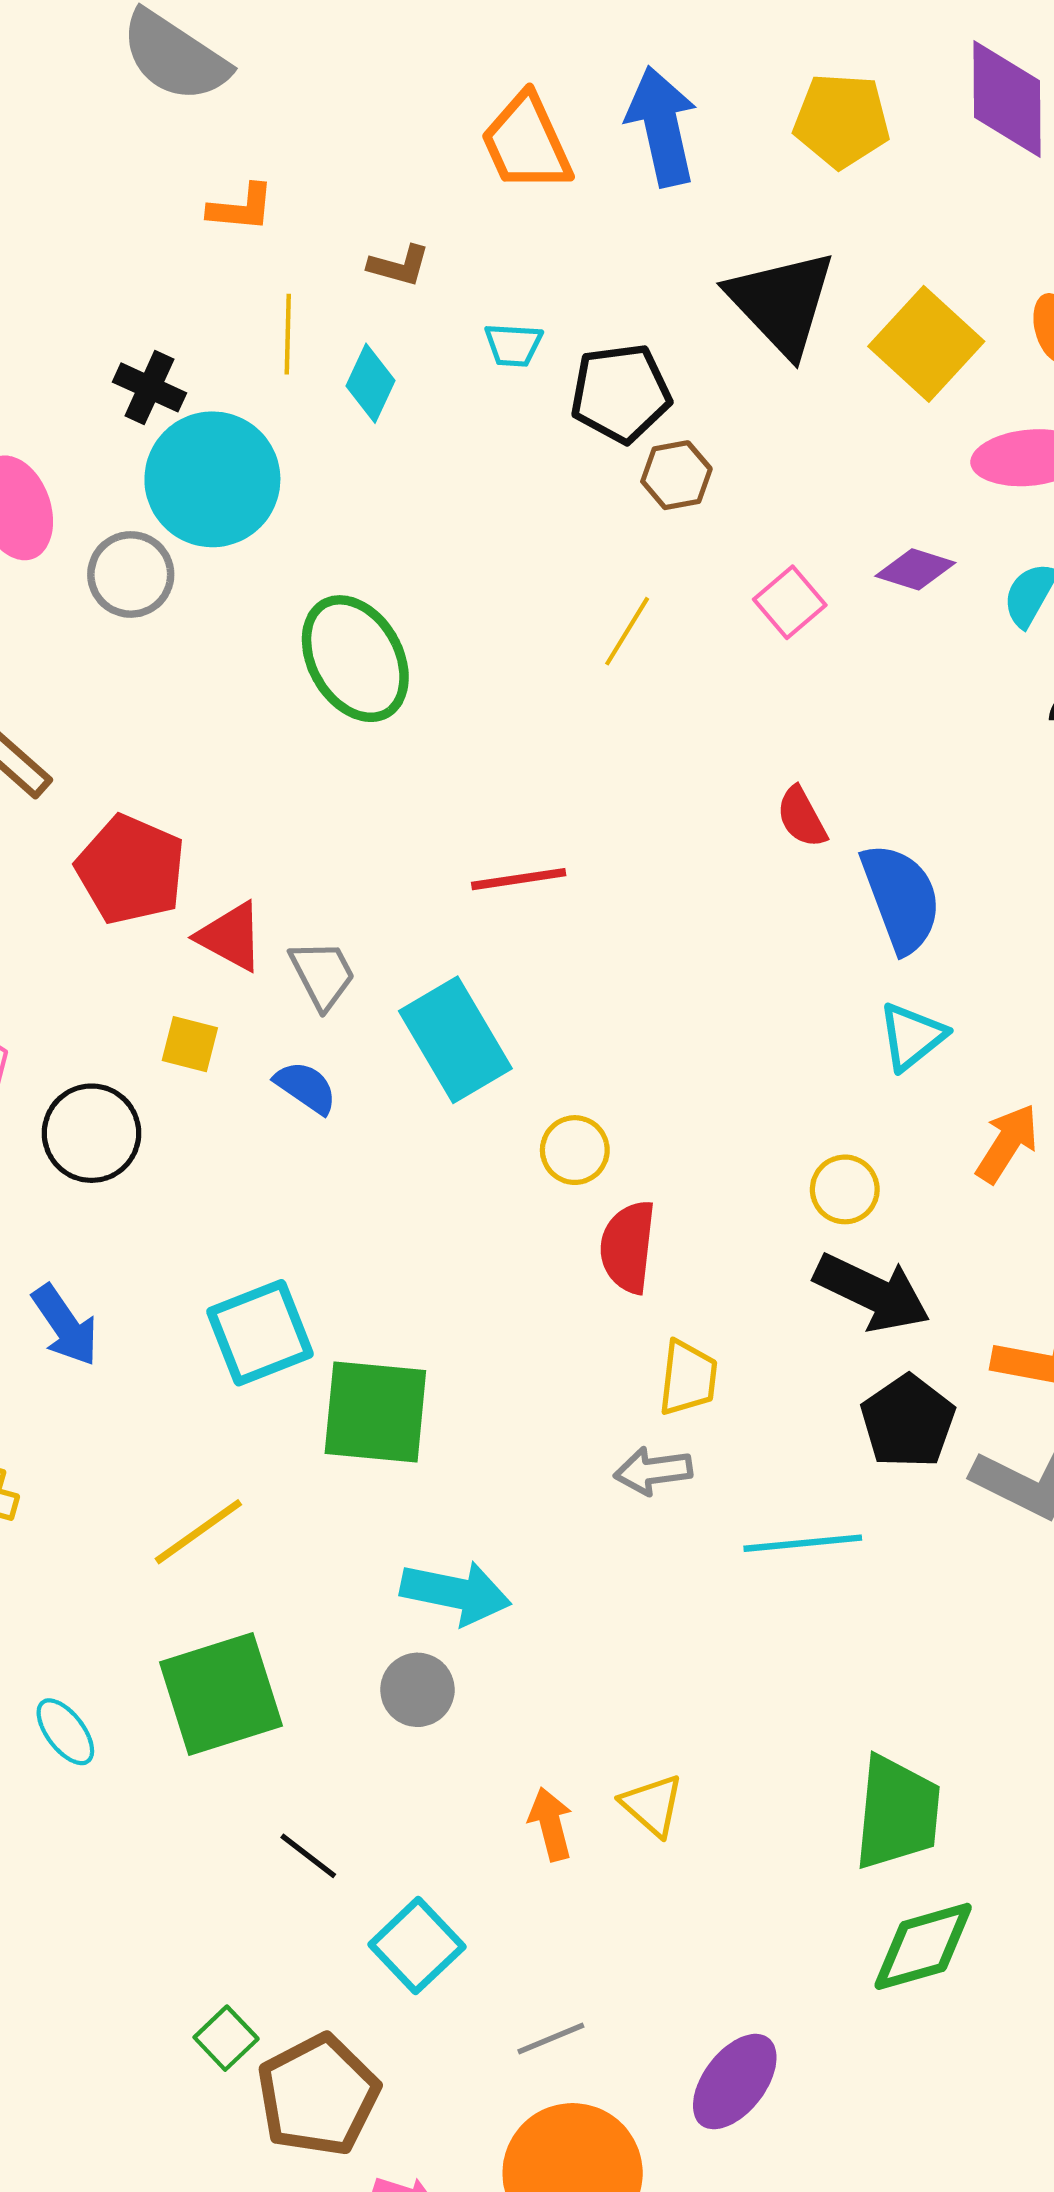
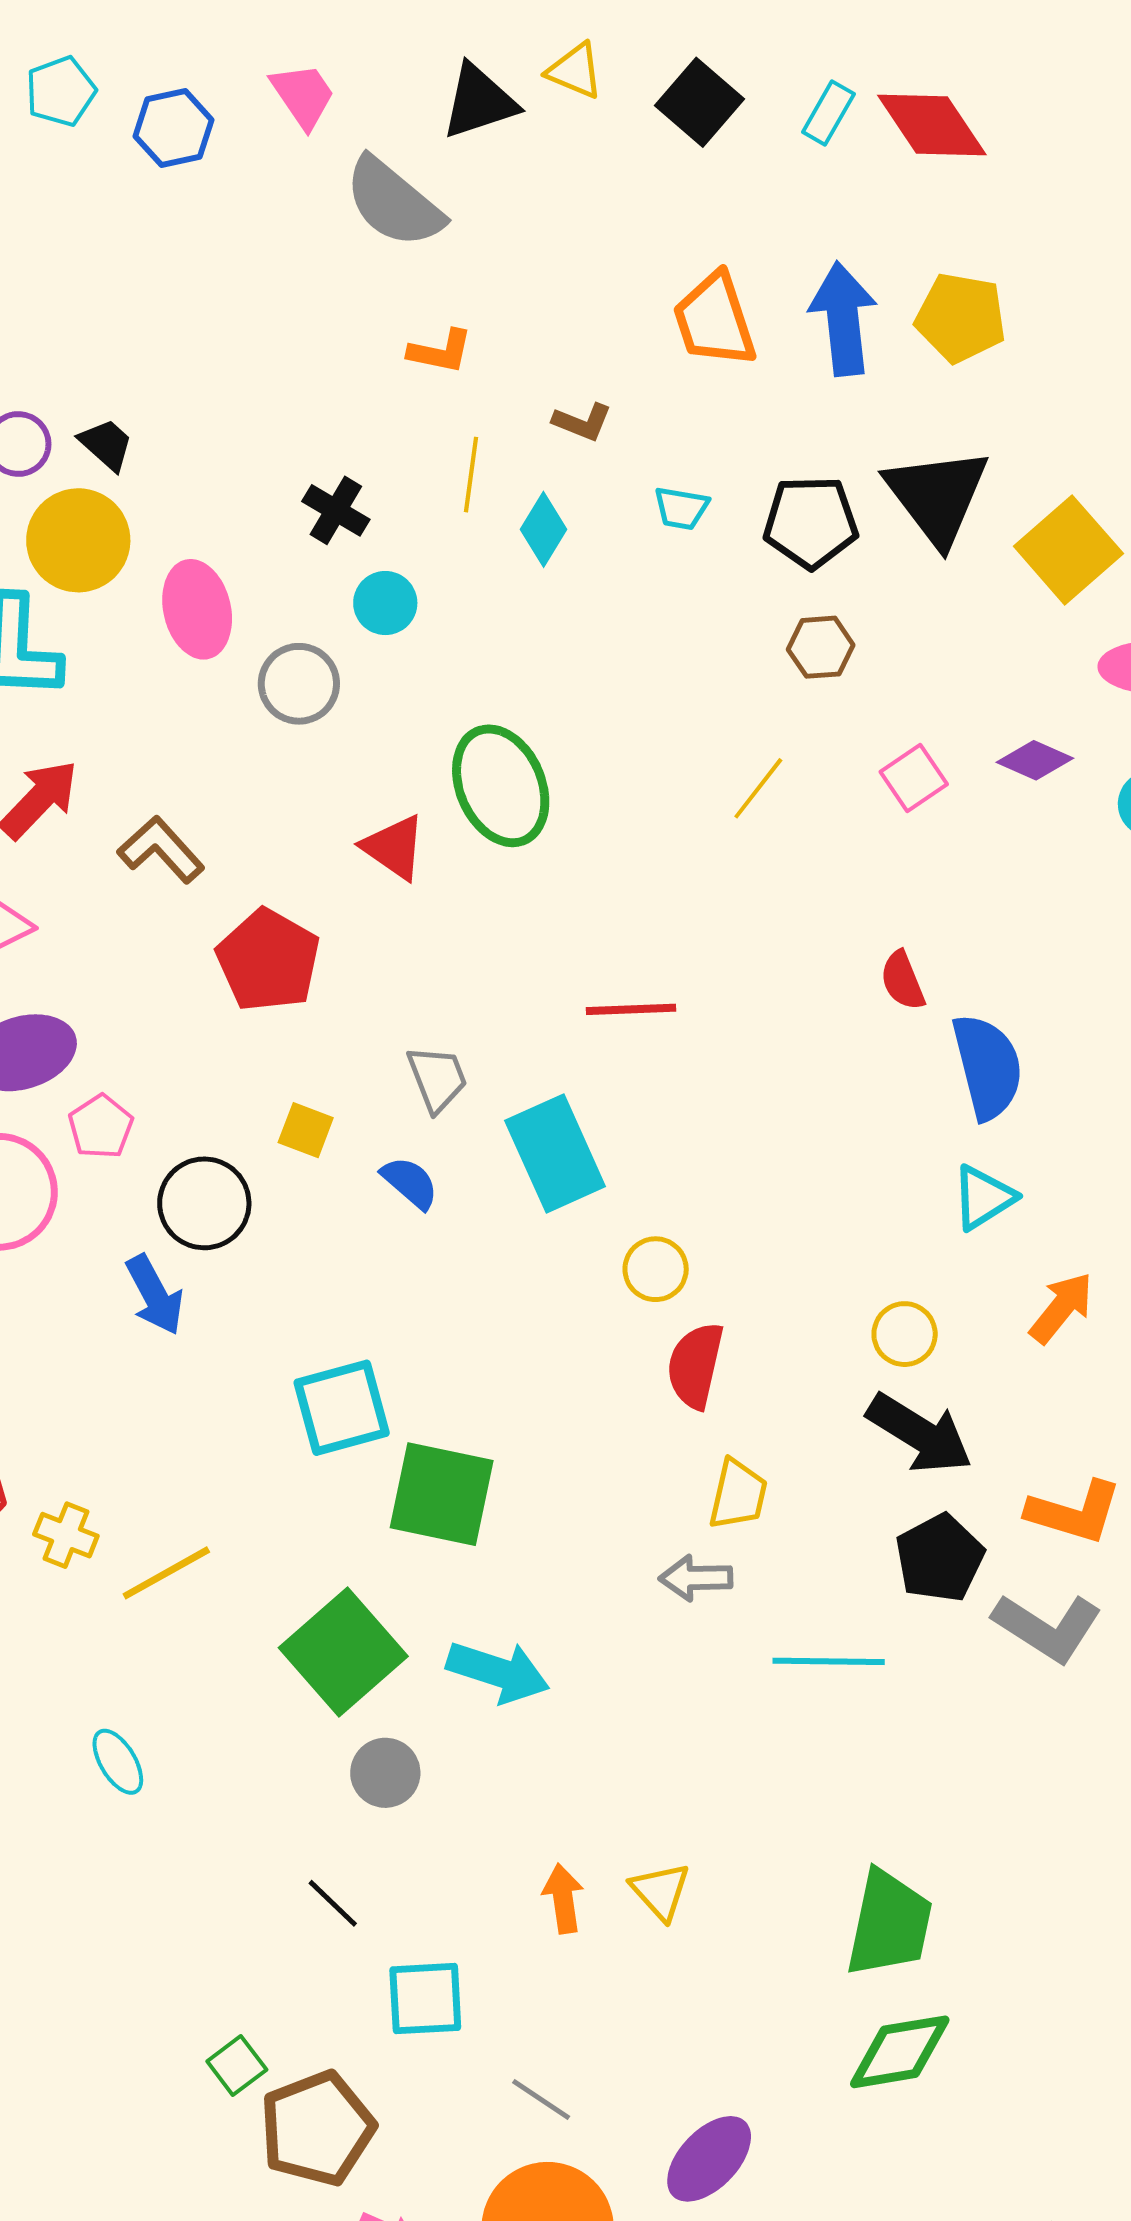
yellow pentagon: (842, 120) -> (961, 318), moved
black pentagon: (621, 393) -> (811, 522), moved
cyan circle: (212, 479) -> (385, 603), size x0.5
red triangle: (231, 937) -> (394, 847), moved
blue arrow: (65, 1325) -> (155, 1295), moved
yellow line: (198, 1532) -> (166, 1573), moved
gray circle: (417, 1690) -> (385, 1773), moved
green square: (221, 1694) -> (343, 1652), moved, turned -30
cyan square: (417, 1946) -> (425, 1999), turned 34
gray line: (551, 2038) -> (541, 2099), turned 50

